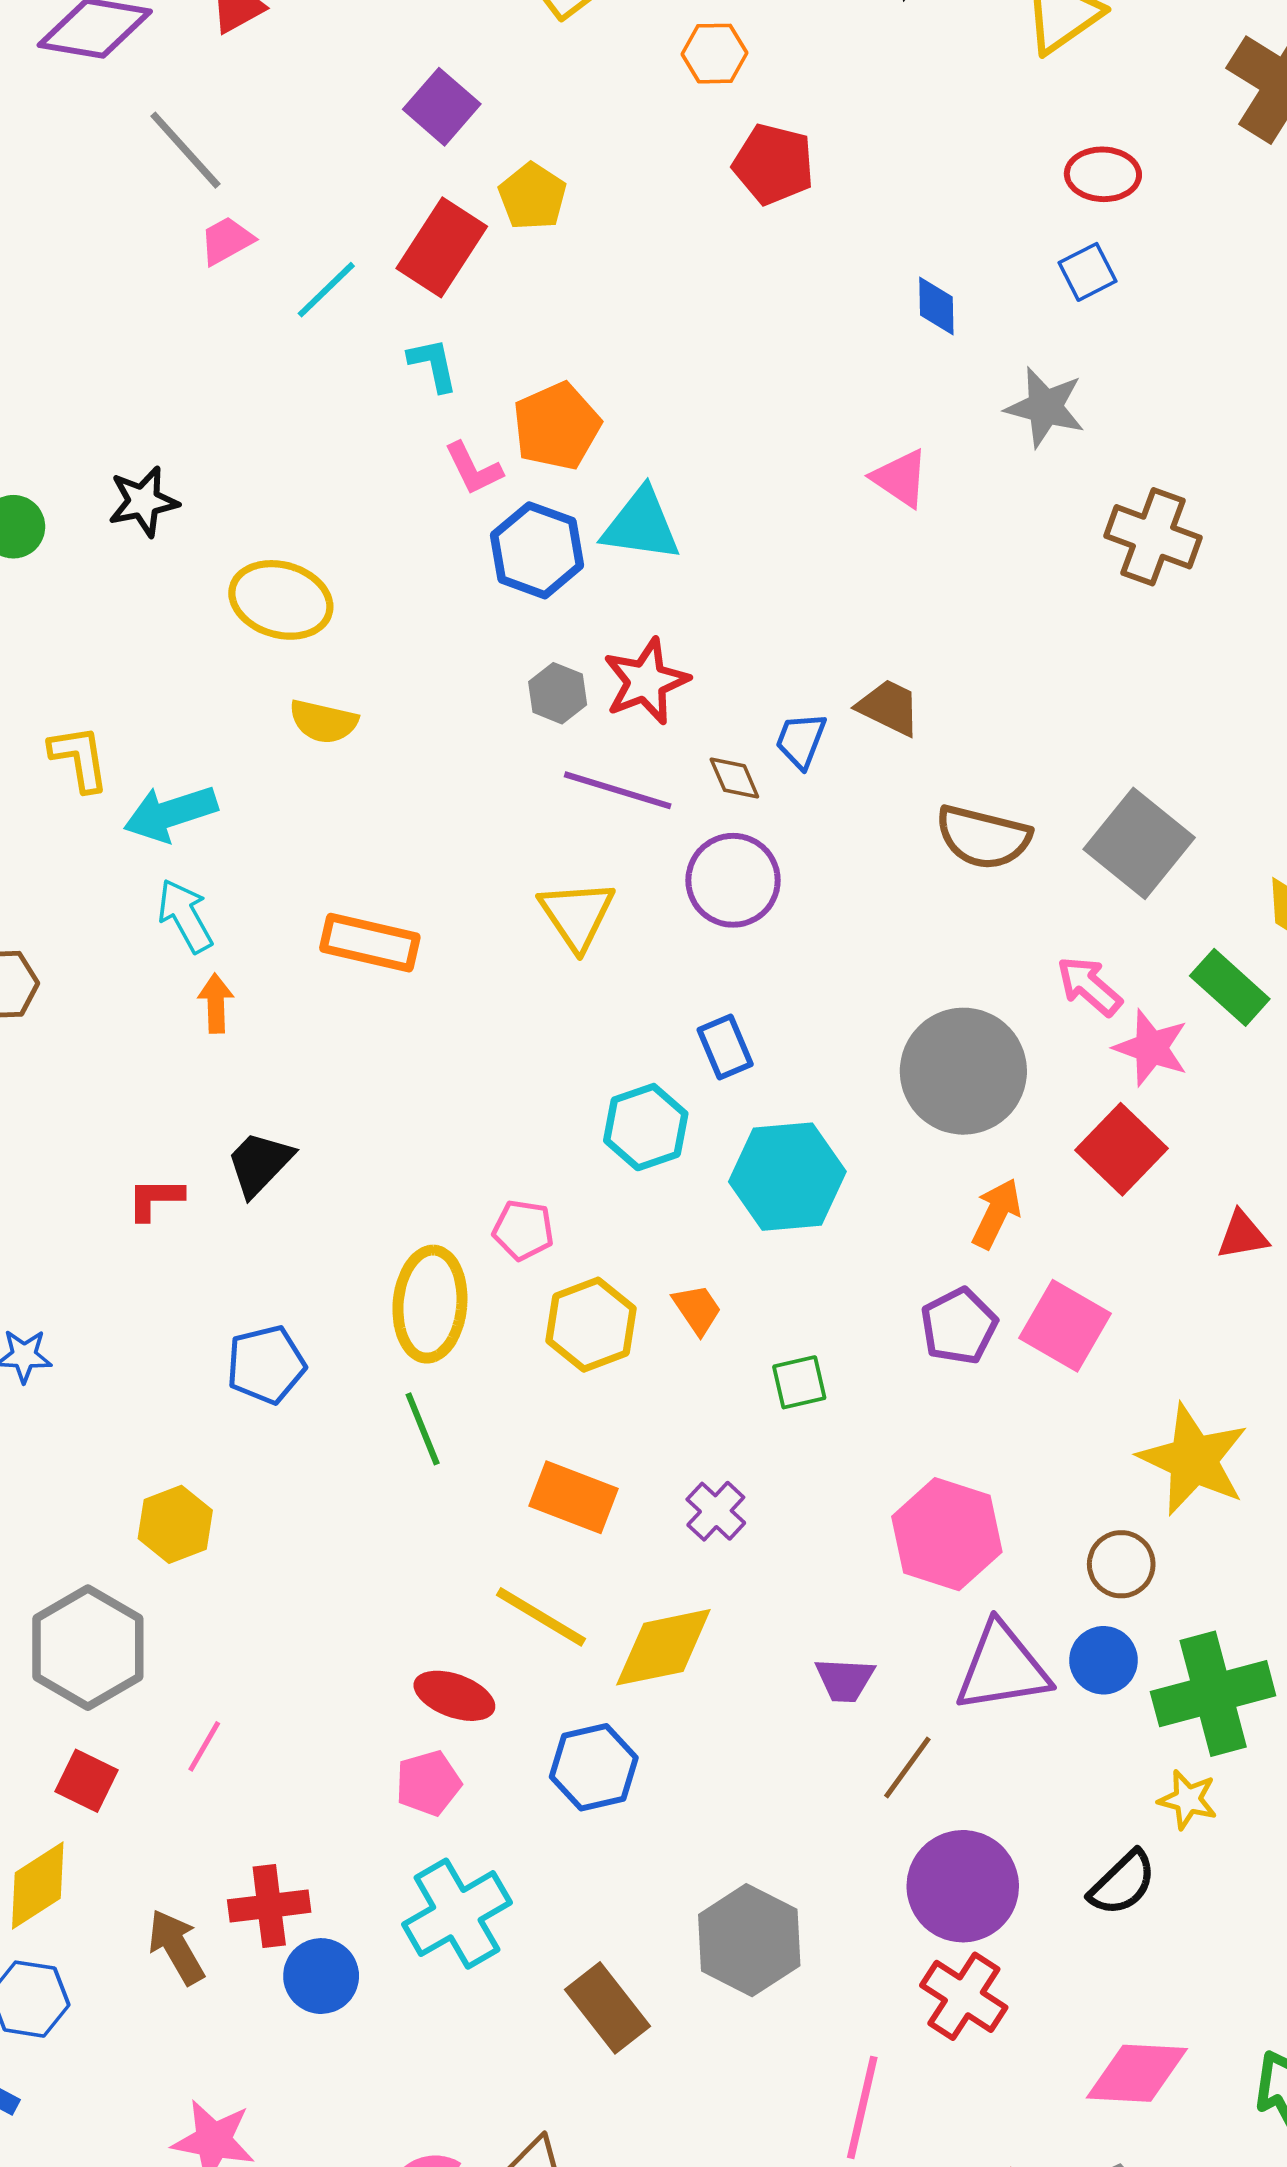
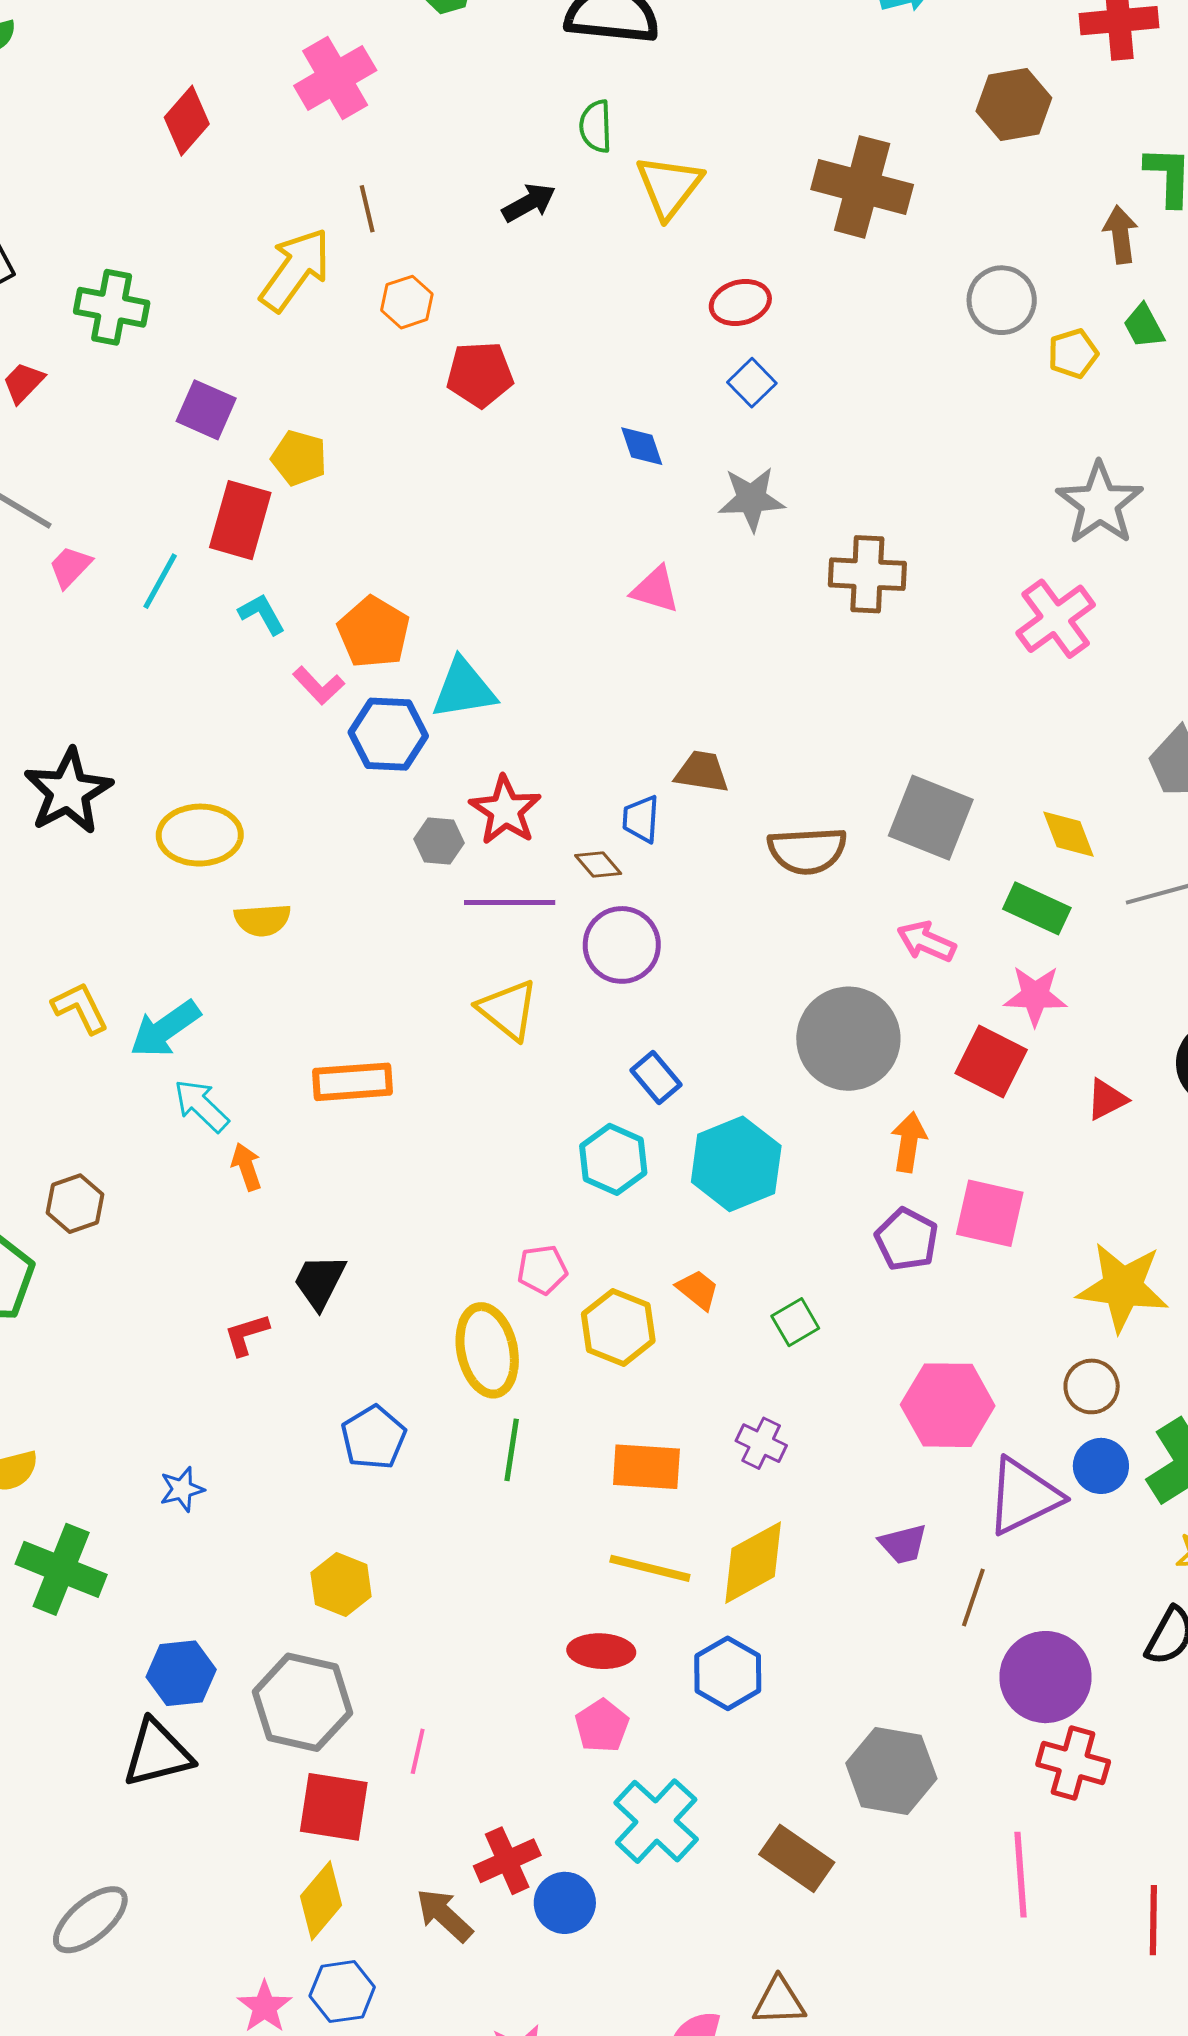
black star: (143, 502) -> (68, 791), size x1.5
pink star: (1151, 1048) -> (1035, 996), moved
green line: (423, 1429) -> (512, 1450), turned 48
red square: (86, 1781) -> (334, 1807), size x1.5

